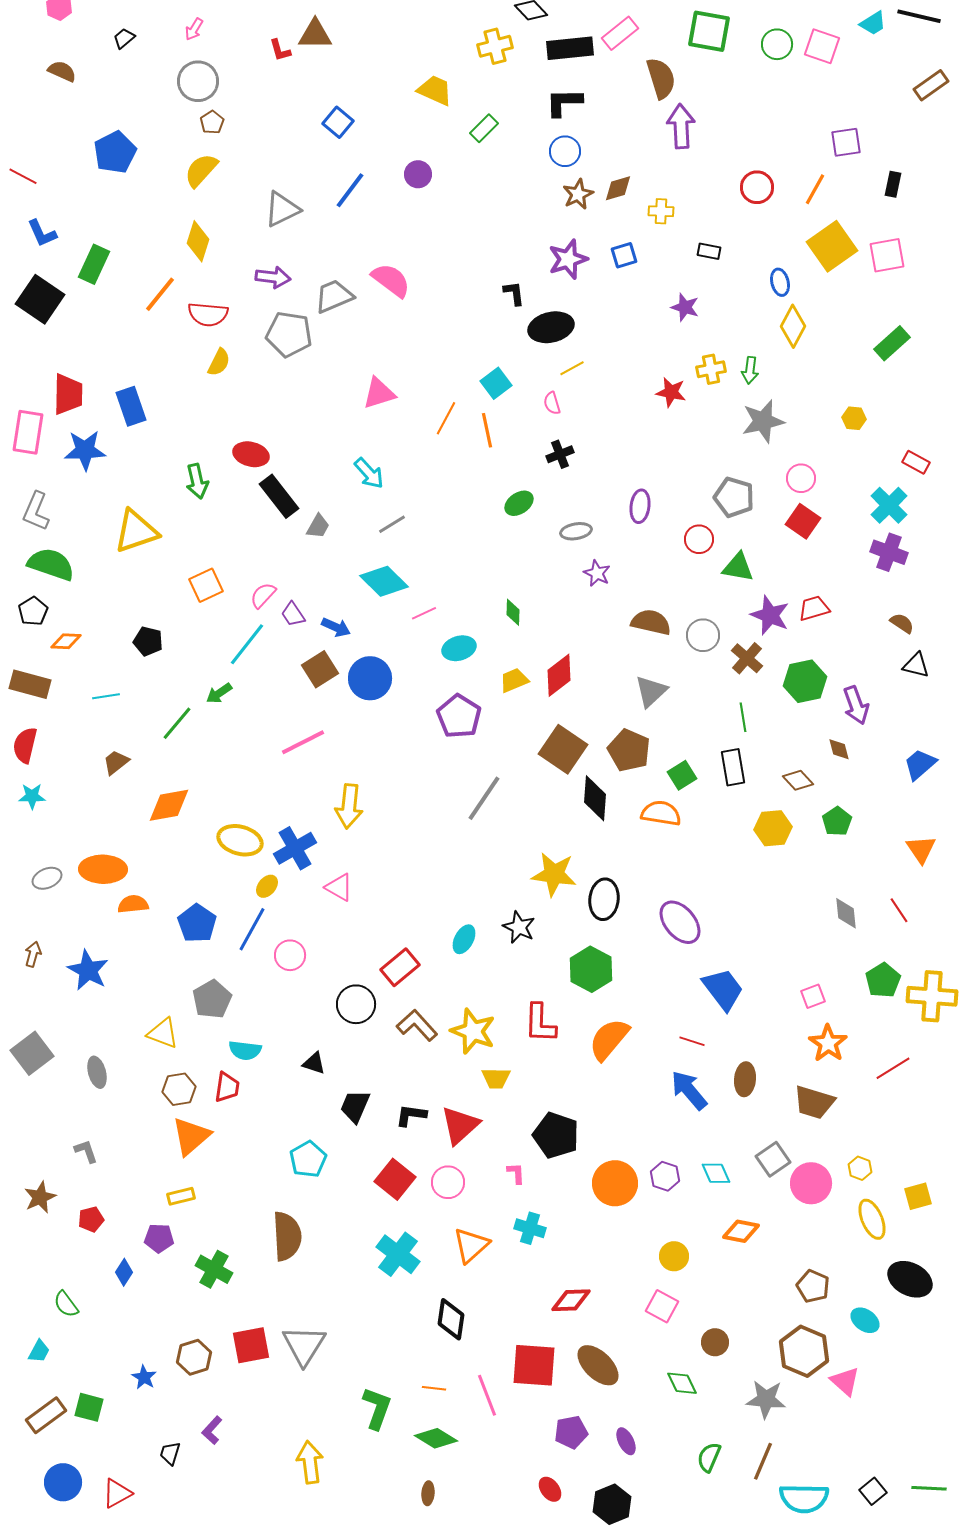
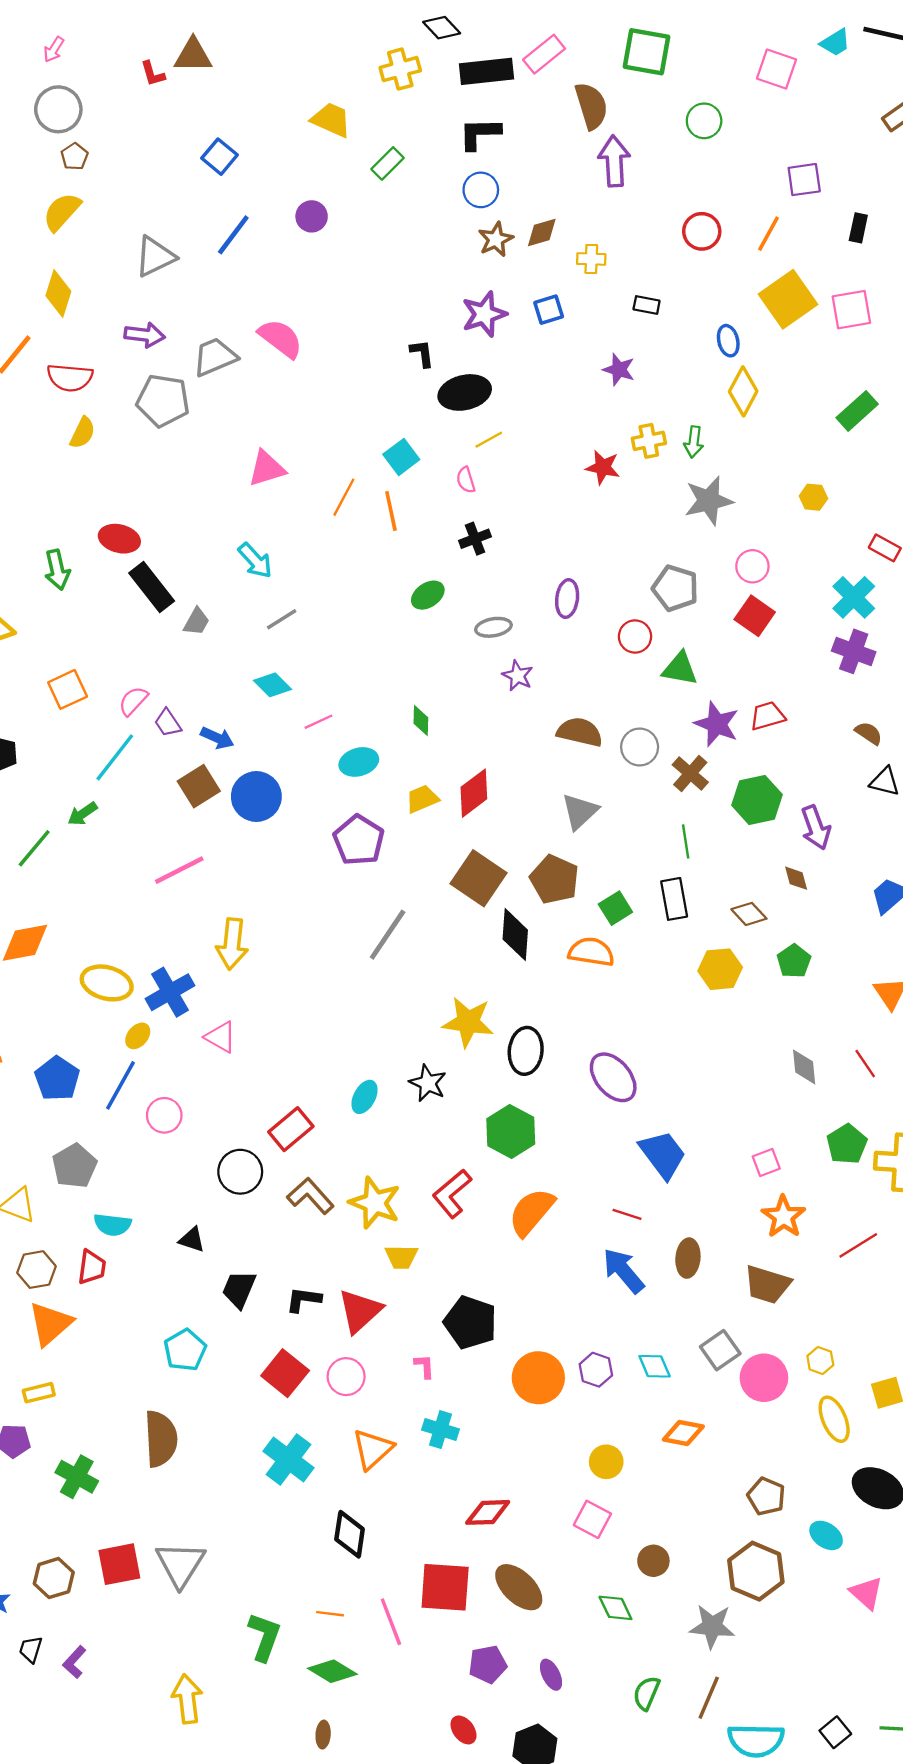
green circle: (777, 44) -> (704, 121), moved
cyan diamond: (384, 581) -> (272, 685), size x0.7
red L-shape: (540, 1023) -> (452, 1194), turned 48
pink triangle: (845, 1381) -> (866, 1593), moved
black trapezoid: (170, 1453) -> (31, 1649), moved

